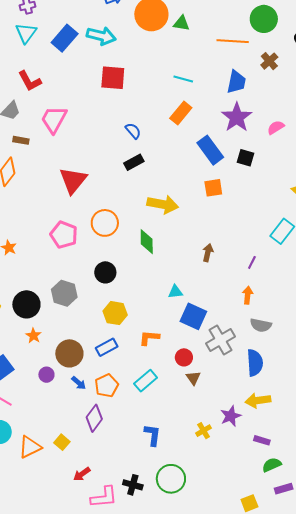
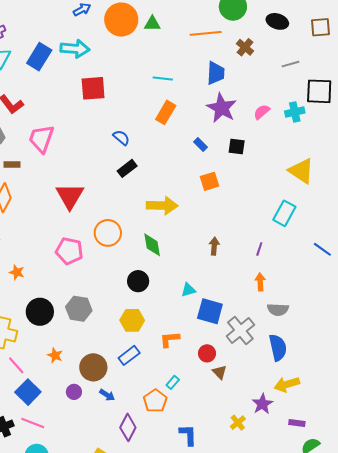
blue rectangle: (210, 150) -> (201, 144), size x0.5
black circle: (105, 272) -> (138, 281), moved
black circle: (26, 304) -> (40, 312), moved
cyan rectangle: (146, 381) -> (173, 382), size x0.6
orange pentagon: (107, 386) -> (155, 401), moved

